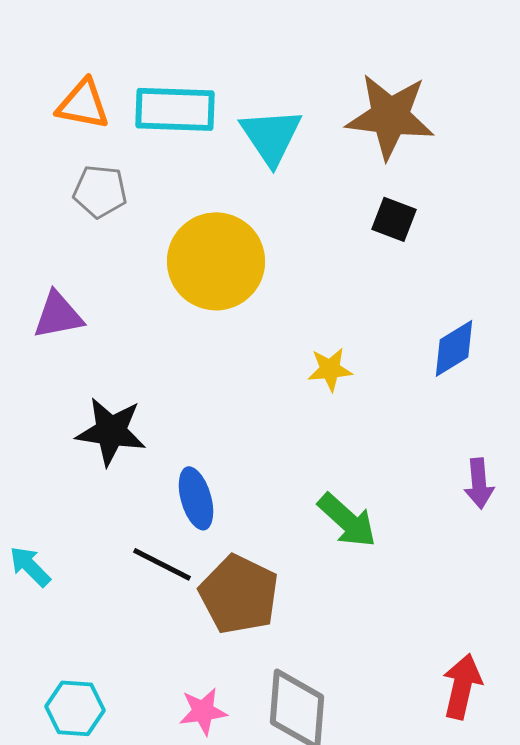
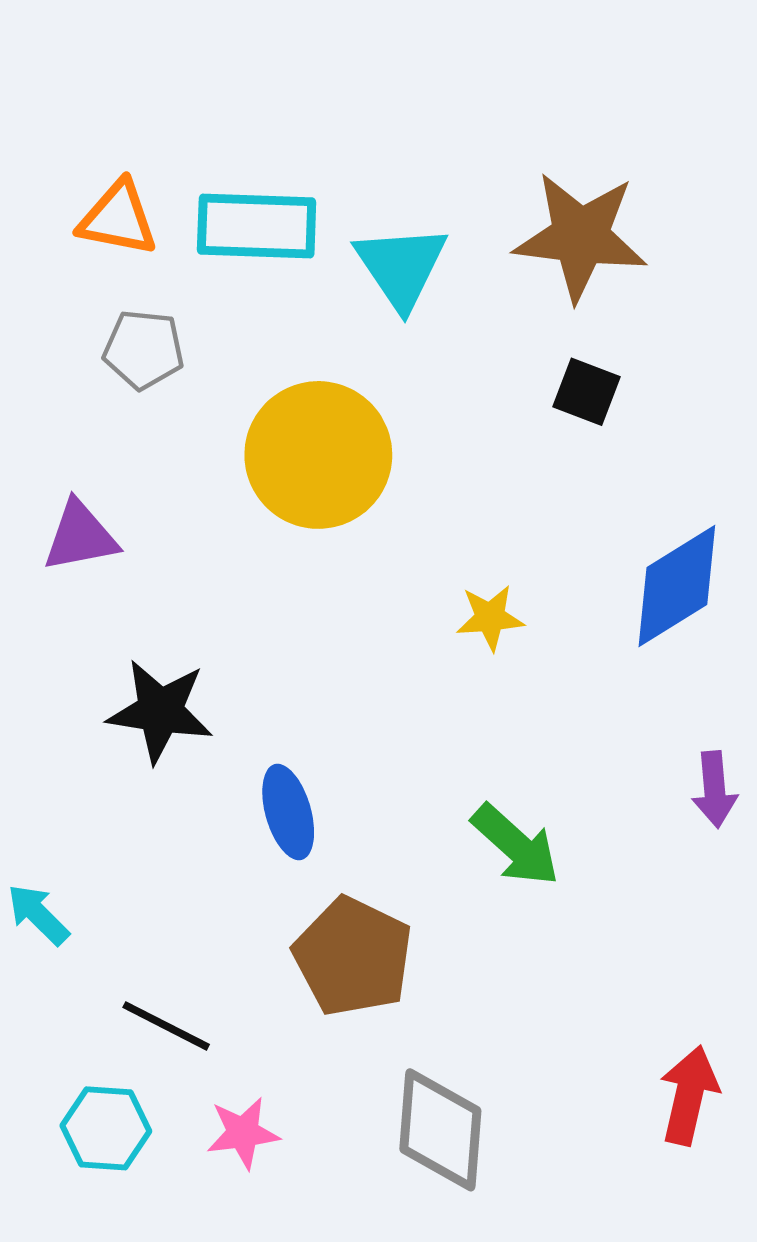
blue diamond: (454, 348) -> (677, 586), size x1.4
black line: (162, 564) -> (166, 1026), moved
pink star: (203, 711) -> (243, 1133), moved

